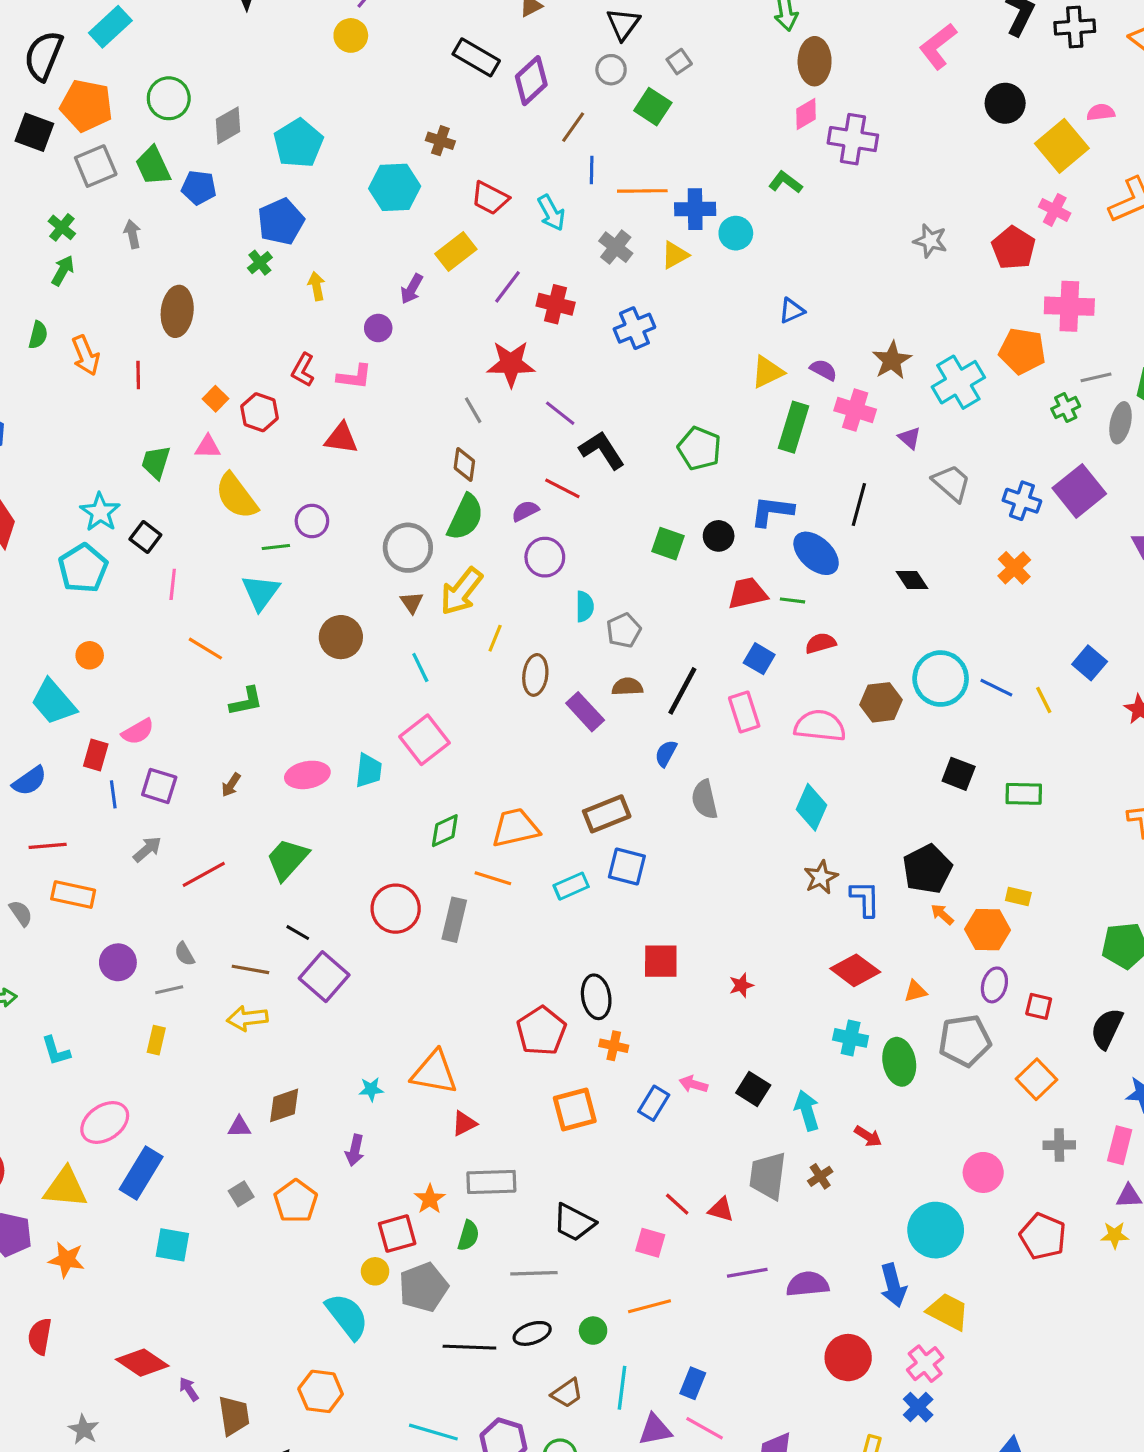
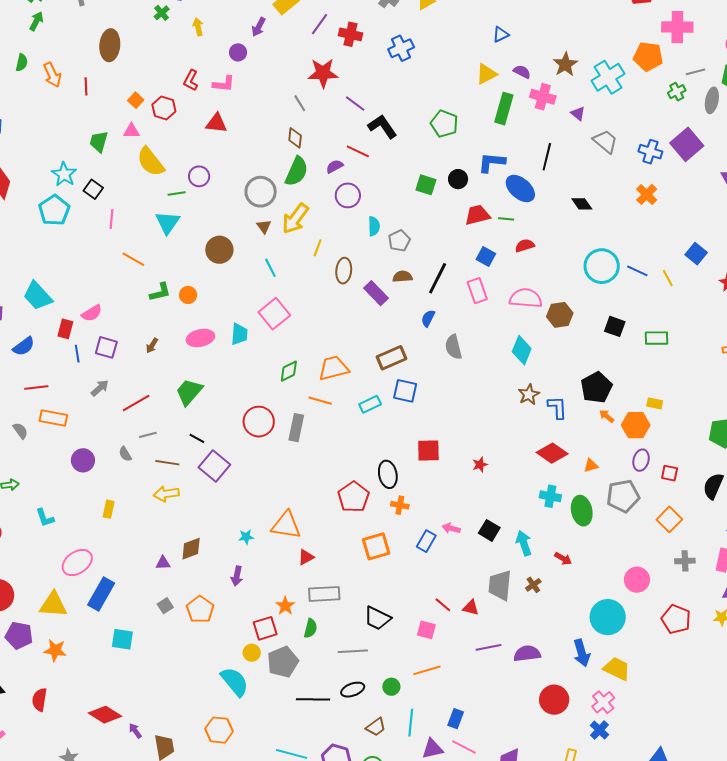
orange circle: (90, 655) -> (188, 295), moved
brown hexagon: (881, 702) -> (560, 315), moved
gray line: (169, 990) -> (148, 435), moved

